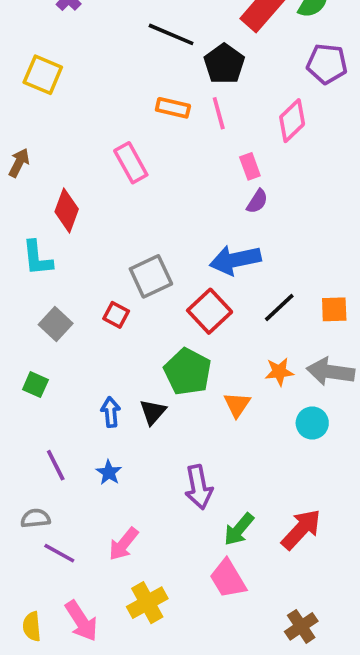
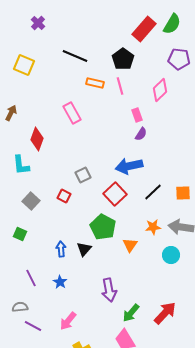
black line: (171, 34) -> (75, 56), moved
gray square: (151, 276) -> (83, 175), size x0.7

